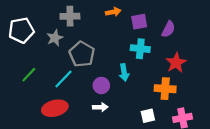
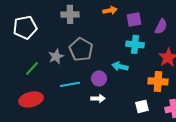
gray star: (55, 38) -> (56, 56), moved
cyan arrow: (124, 72) -> (120, 66), turned 112
cyan line: (63, 79) -> (70, 84), moved, turned 36
red ellipse: (55, 108) -> (31, 99), moved

